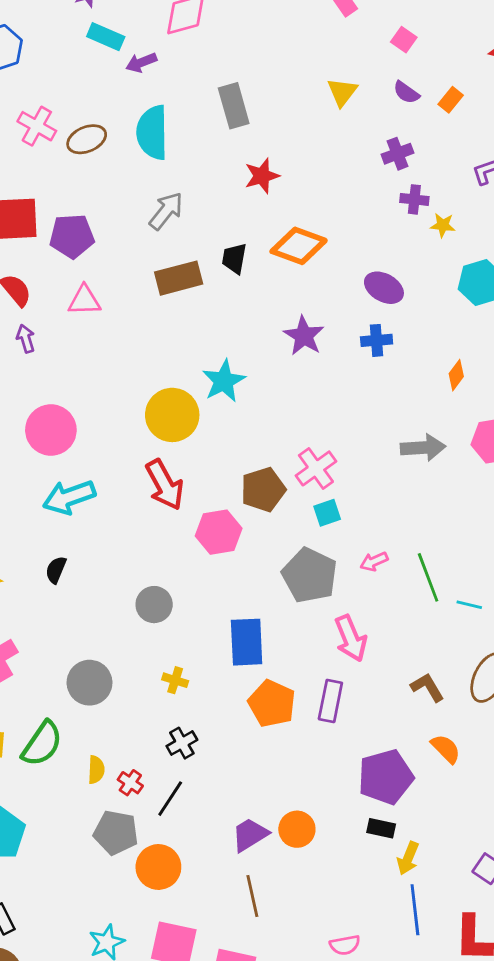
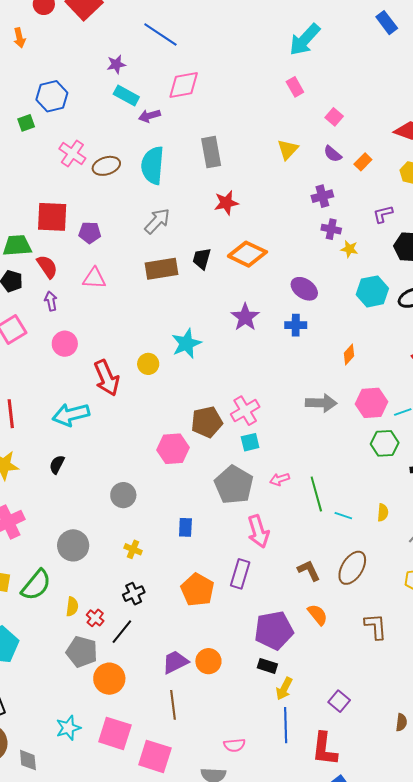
purple pentagon: (72, 236) -> (90, 233), size x0.7
yellow circle: (172, 415) -> (148, 364), size x0.6
pink circle: (51, 430) -> (65, 344), moved, size x0.7
red arrow: (165, 485) -> (107, 378), moved
blue rectangle: (247, 642) -> (185, 527), size x0.6
orange pentagon: (272, 704) -> (197, 590), moved

